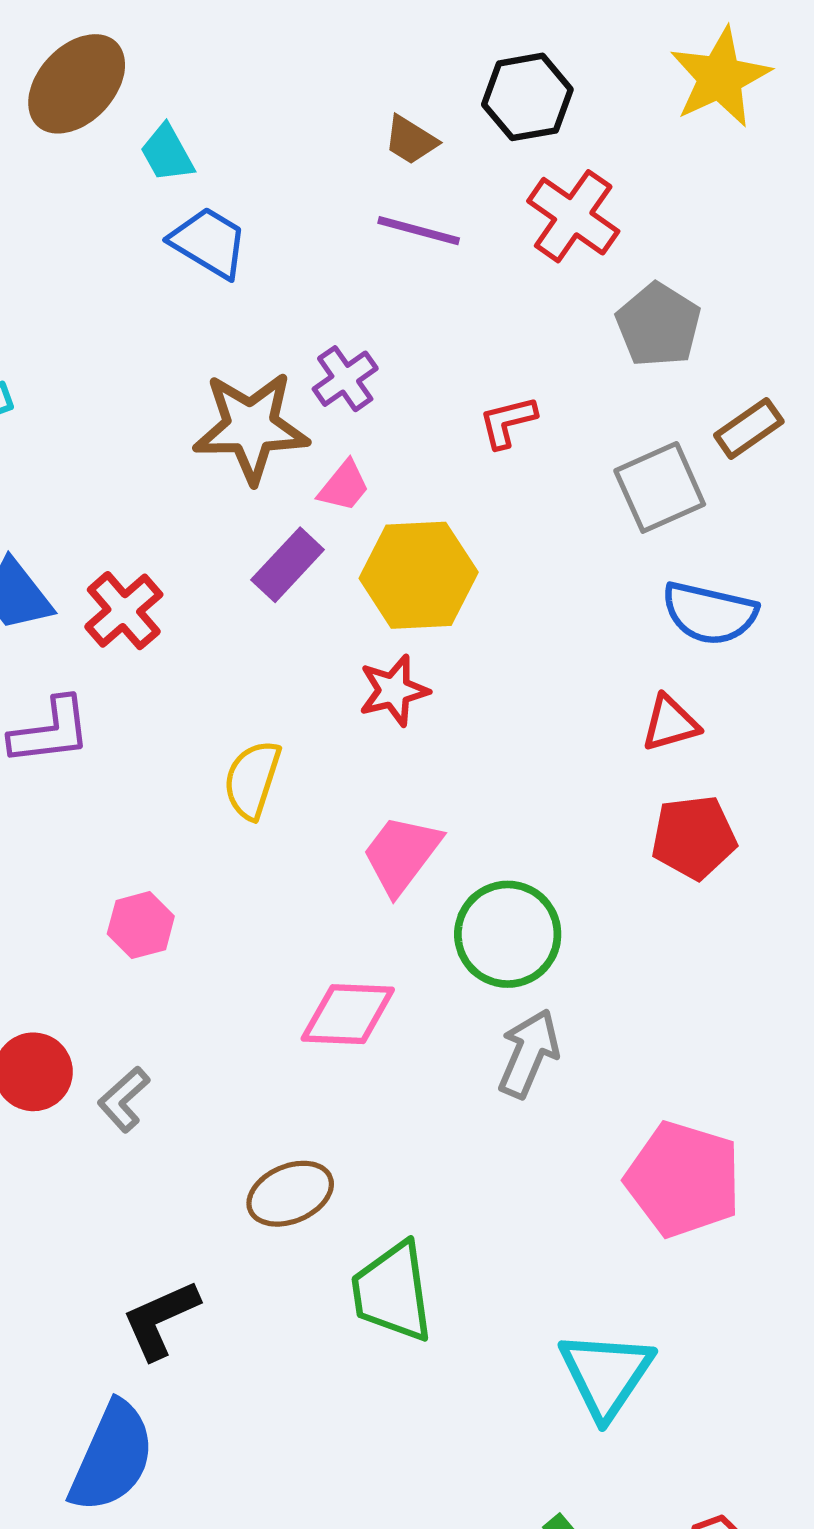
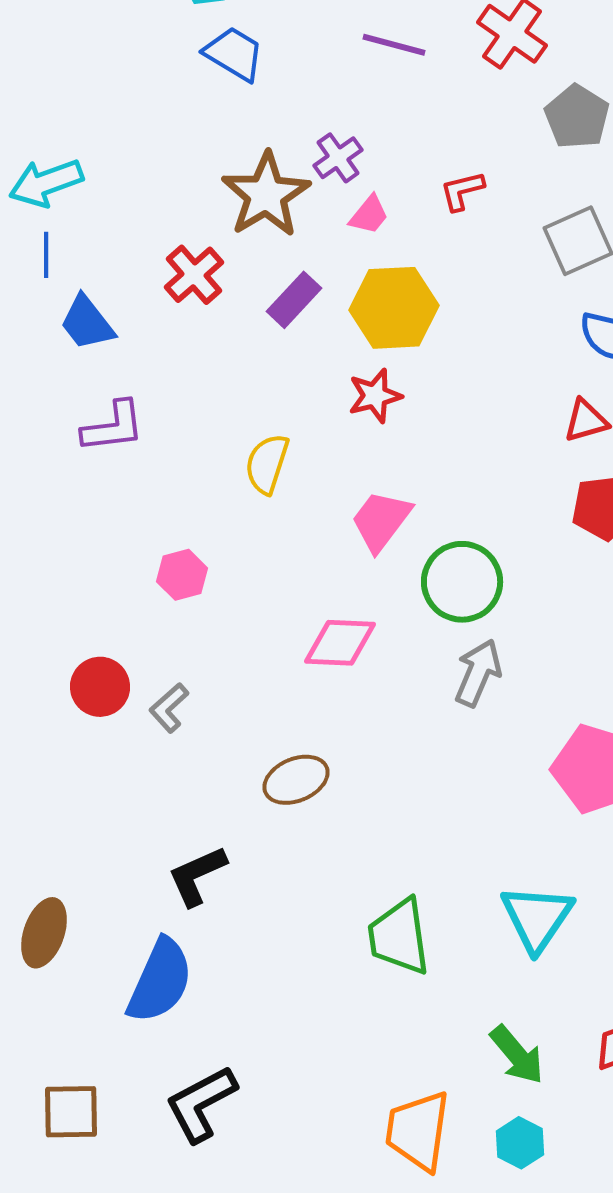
brown star: (251, 427) -> (266, 195), turned -30
pink trapezoid: (344, 486) -> (369, 215), moved
red cross: (124, 611) -> (194, 275), moved
green trapezoid: (392, 1292) -> (399, 937), moved

